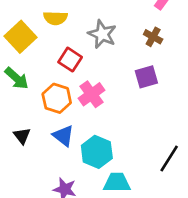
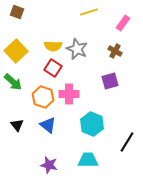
yellow semicircle: (55, 18) -> (53, 46), moved
pink cross: (91, 94) -> (69, 94), turned 36
cyan hexagon: (97, 152) -> (92, 124), moved

